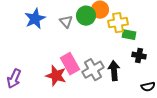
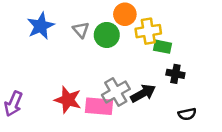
green circle: (86, 16) -> (107, 35), moved
pink rectangle: (70, 64) -> (99, 106), moved, turned -55
black arrow: (114, 71) -> (143, 93), turned 66

